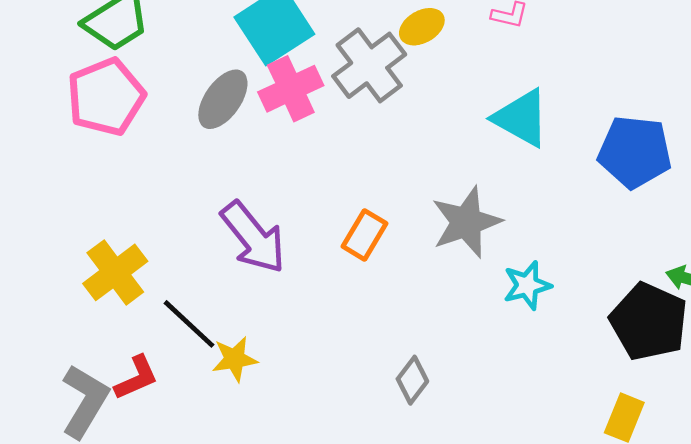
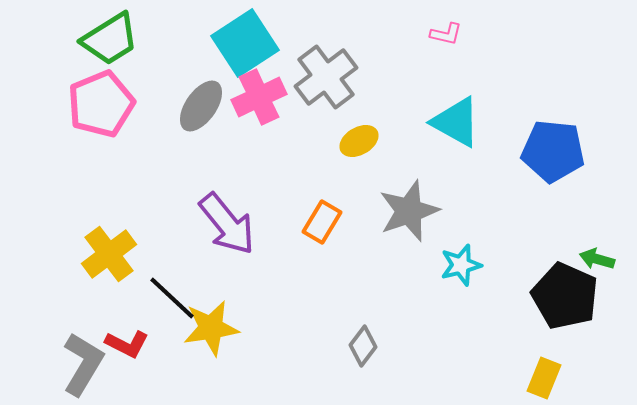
yellow ellipse: (422, 27) -> (359, 141), moved
yellow star: (235, 359) -> (211, 328), size x1.4
red L-shape: (136, 378) -> (127, 344), turned 51

